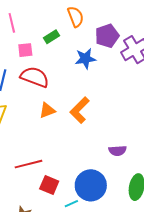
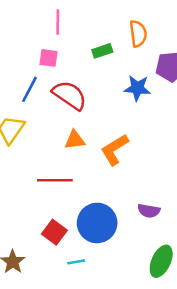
pink square: (25, 50) -> (49, 58), moved
red line: (29, 164) -> (55, 180), moved
blue circle: (91, 185) -> (97, 223), moved

